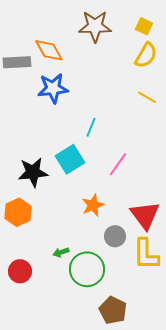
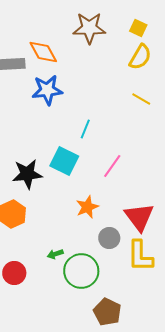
cyan square: (70, 159) -> (64, 161), turned -32

